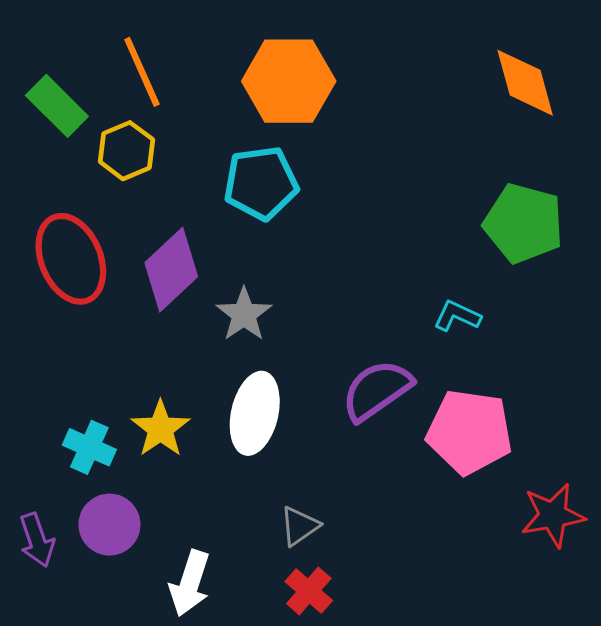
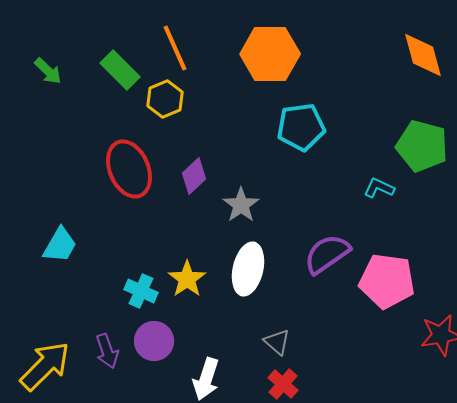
cyan pentagon: (261, 183) -> (301, 127), moved
purple diamond: (171, 270) -> (194, 176), size x0.7
cyan L-shape: (457, 316) -> (379, 188), moved
gray triangle: (300, 526) -> (277, 342), turned -44

